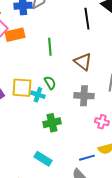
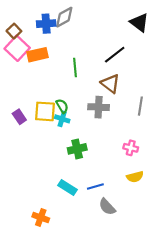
black line: (87, 19) -> (115, 55), moved, turned 60
green semicircle: (50, 83) -> (62, 106), moved
gray cross: (84, 96) -> (99, 107), moved
blue line: (87, 158) -> (95, 186), moved

